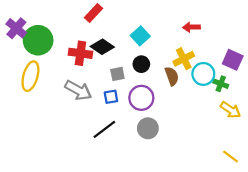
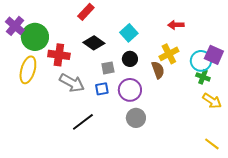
red cross: (80, 53) -> (59, 55), moved
cyan circle: (203, 74) -> (201, 61), moved
black line: (104, 129) -> (83, 122), moved

